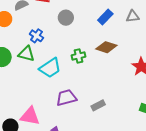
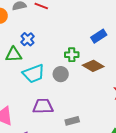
gray circle: (66, 18) -> (61, 74), moved
green triangle: (26, 54) -> (14, 55), turned -30
green cross: (78, 56) -> (72, 55), moved

